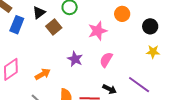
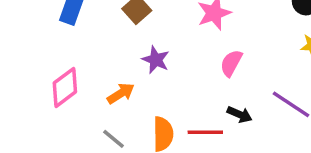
purple star: (75, 59) -> (156, 60), moved

